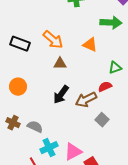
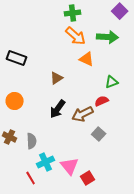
orange arrow: (53, 40) -> (76, 36), moved
brown triangle: (60, 64) -> (57, 78), turned -32
gray semicircle: (35, 127) -> (32, 141), turned 63
pink triangle: (73, 152) -> (70, 166), turned -42

